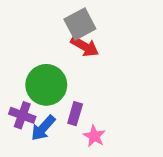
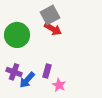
green circle: (46, 85) -> (17, 35), moved

